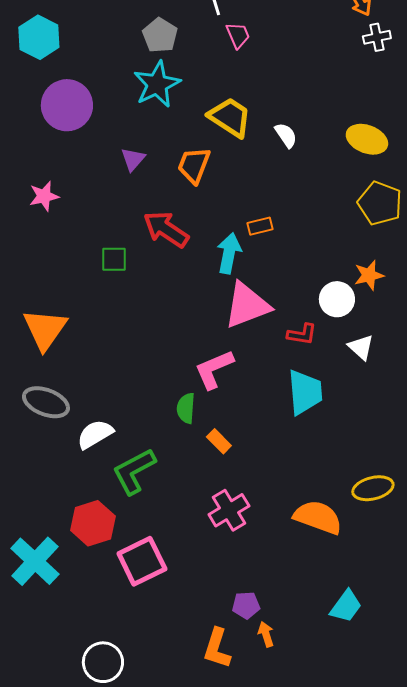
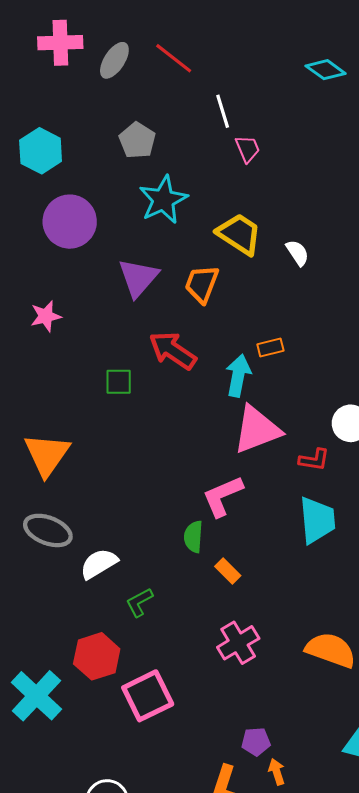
gray pentagon: (160, 35) -> (137, 140), moved
purple triangle: (133, 159) -> (138, 278), size x1.6
green L-shape: (134, 471) -> (139, 602), size x0.6

